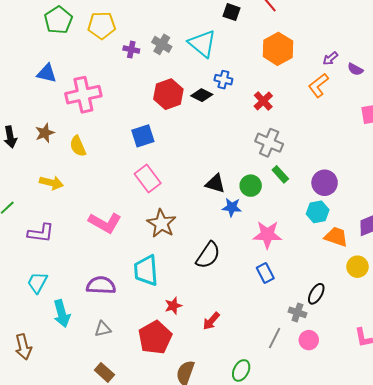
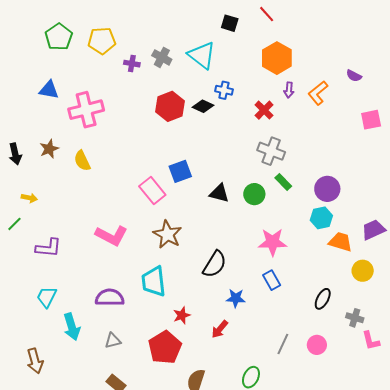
purple arrow: (330, 58) -> (289, 90), moved, turned -42
blue square: (143, 136) -> (180, 171), moved
yellow arrow: (51, 183) -> (29, 198), moved, size x0.7
blue star: (232, 207) -> (236, 298), moved
gray cross: (297, 312) -> (355, 318), moved

